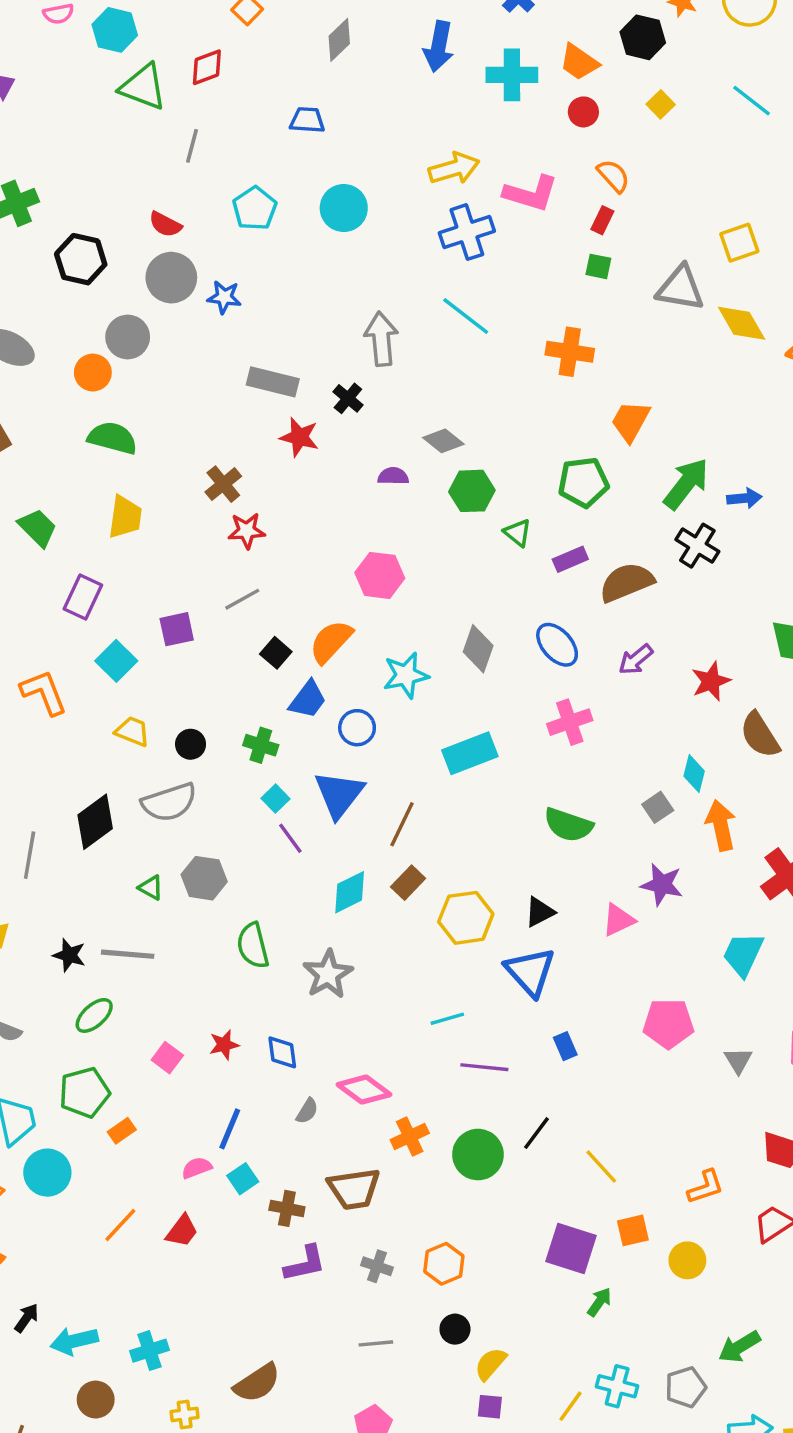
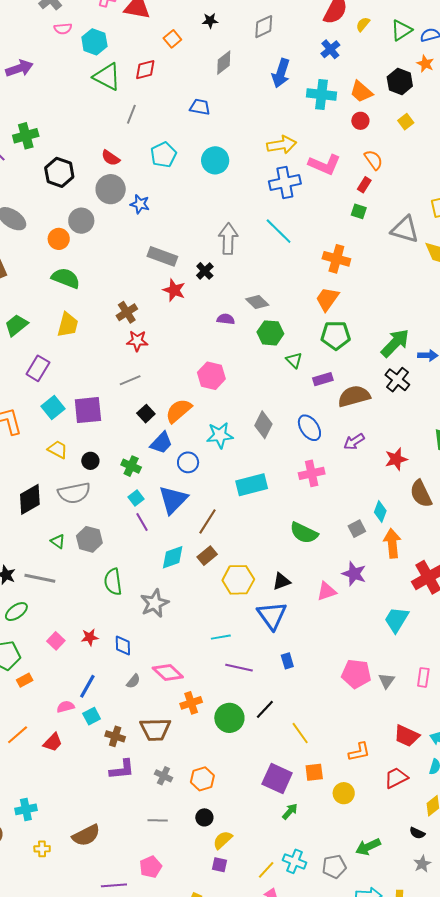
orange trapezoid: (631, 421) -> (327, 299), moved
green trapezoid: (38, 528) -> (16, 325), turned -90
purple square: (177, 629) -> (88, 410), moved, size x1.4
pink pentagon: (668, 1023) -> (356, 674), moved

